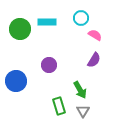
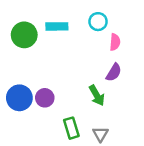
pink semicircle: (95, 35) -> (115, 42), turned 64
purple circle: (49, 65) -> (45, 98), moved
green arrow: (80, 90) -> (97, 95), moved

